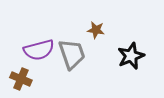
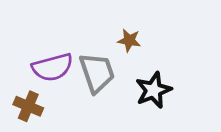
black star: (131, 56) -> (153, 90), moved

